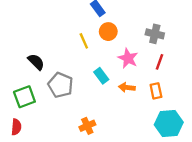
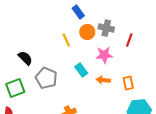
gray cross: (155, 34) -> (106, 28), moved
pink star: (128, 58) -> (104, 55), turned -30
red line: (159, 62) -> (129, 40), moved

